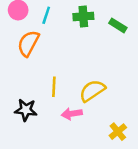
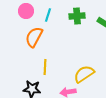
yellow line: (54, 87) -> (45, 67), moved

